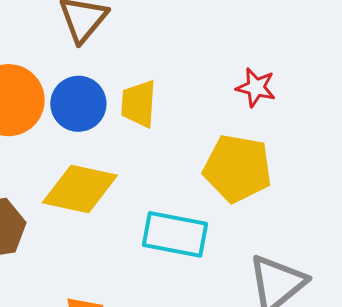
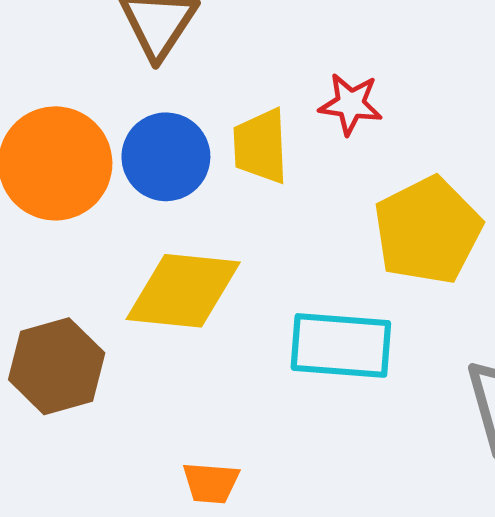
red star: (256, 87) -> (351, 104), moved
yellow pentagon: (237, 168) -> (428, 231), turned -30

